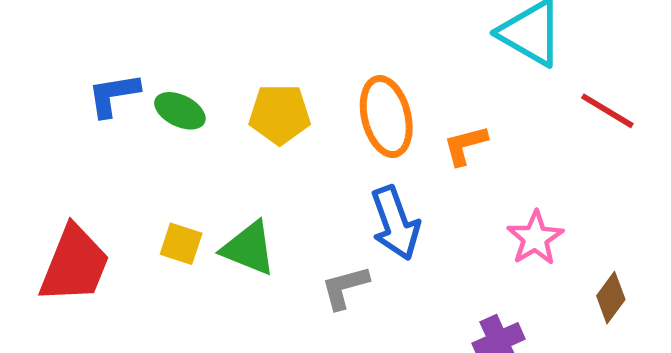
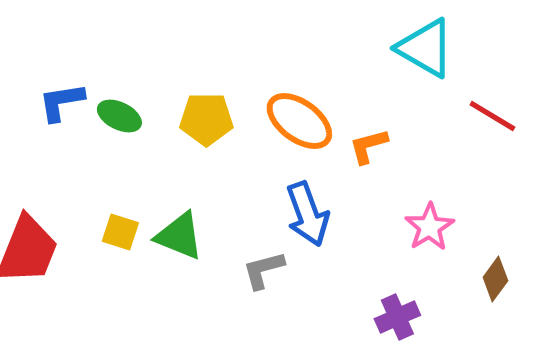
orange ellipse: (386, 117) -> (299, 121), turned -40

